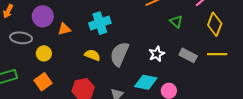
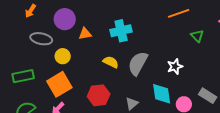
gray rectangle: (188, 55) -> (208, 96), moved
orange square: (43, 82) -> (59, 84), size x1.4
cyan diamond: (146, 82) -> (162, 94), turned 65

